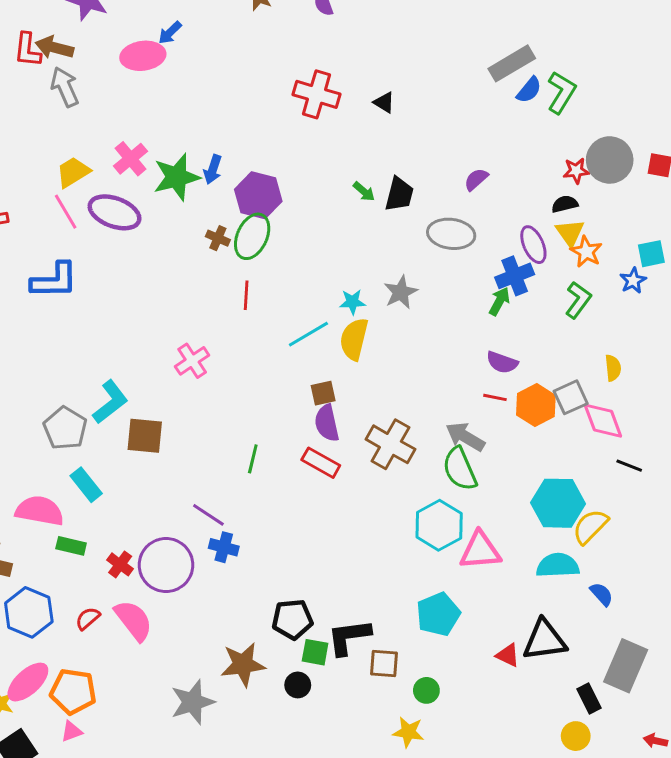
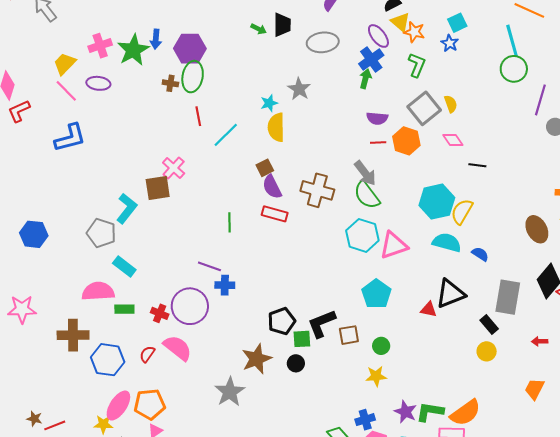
pink cross: (130, 159) -> (100, 46), turned 35
purple ellipse: (114, 212) -> (98, 83), size x0.7
cyan line: (308, 334) -> (226, 135), moved
gray square: (571, 397) -> (424, 108), moved, size x1.4
pink diamond: (603, 421) -> (453, 140), size x0.7
brown square: (145, 436) -> (158, 188), moved
gray arrow: (465, 437) -> (365, 173), turned -144
cyan semicircle: (558, 565) -> (447, 242), turned 32

